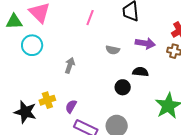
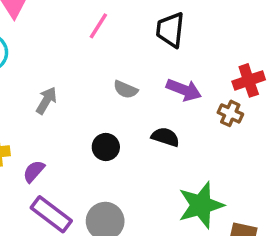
black circle: (123, 87) -> (106, 147), moved

